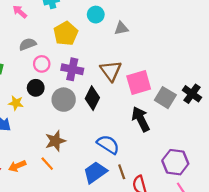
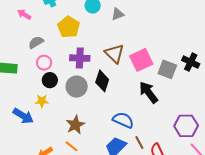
pink circle: (42, 64) -> (44, 63), moved
yellow star: (16, 103) -> (42, 101), moved

